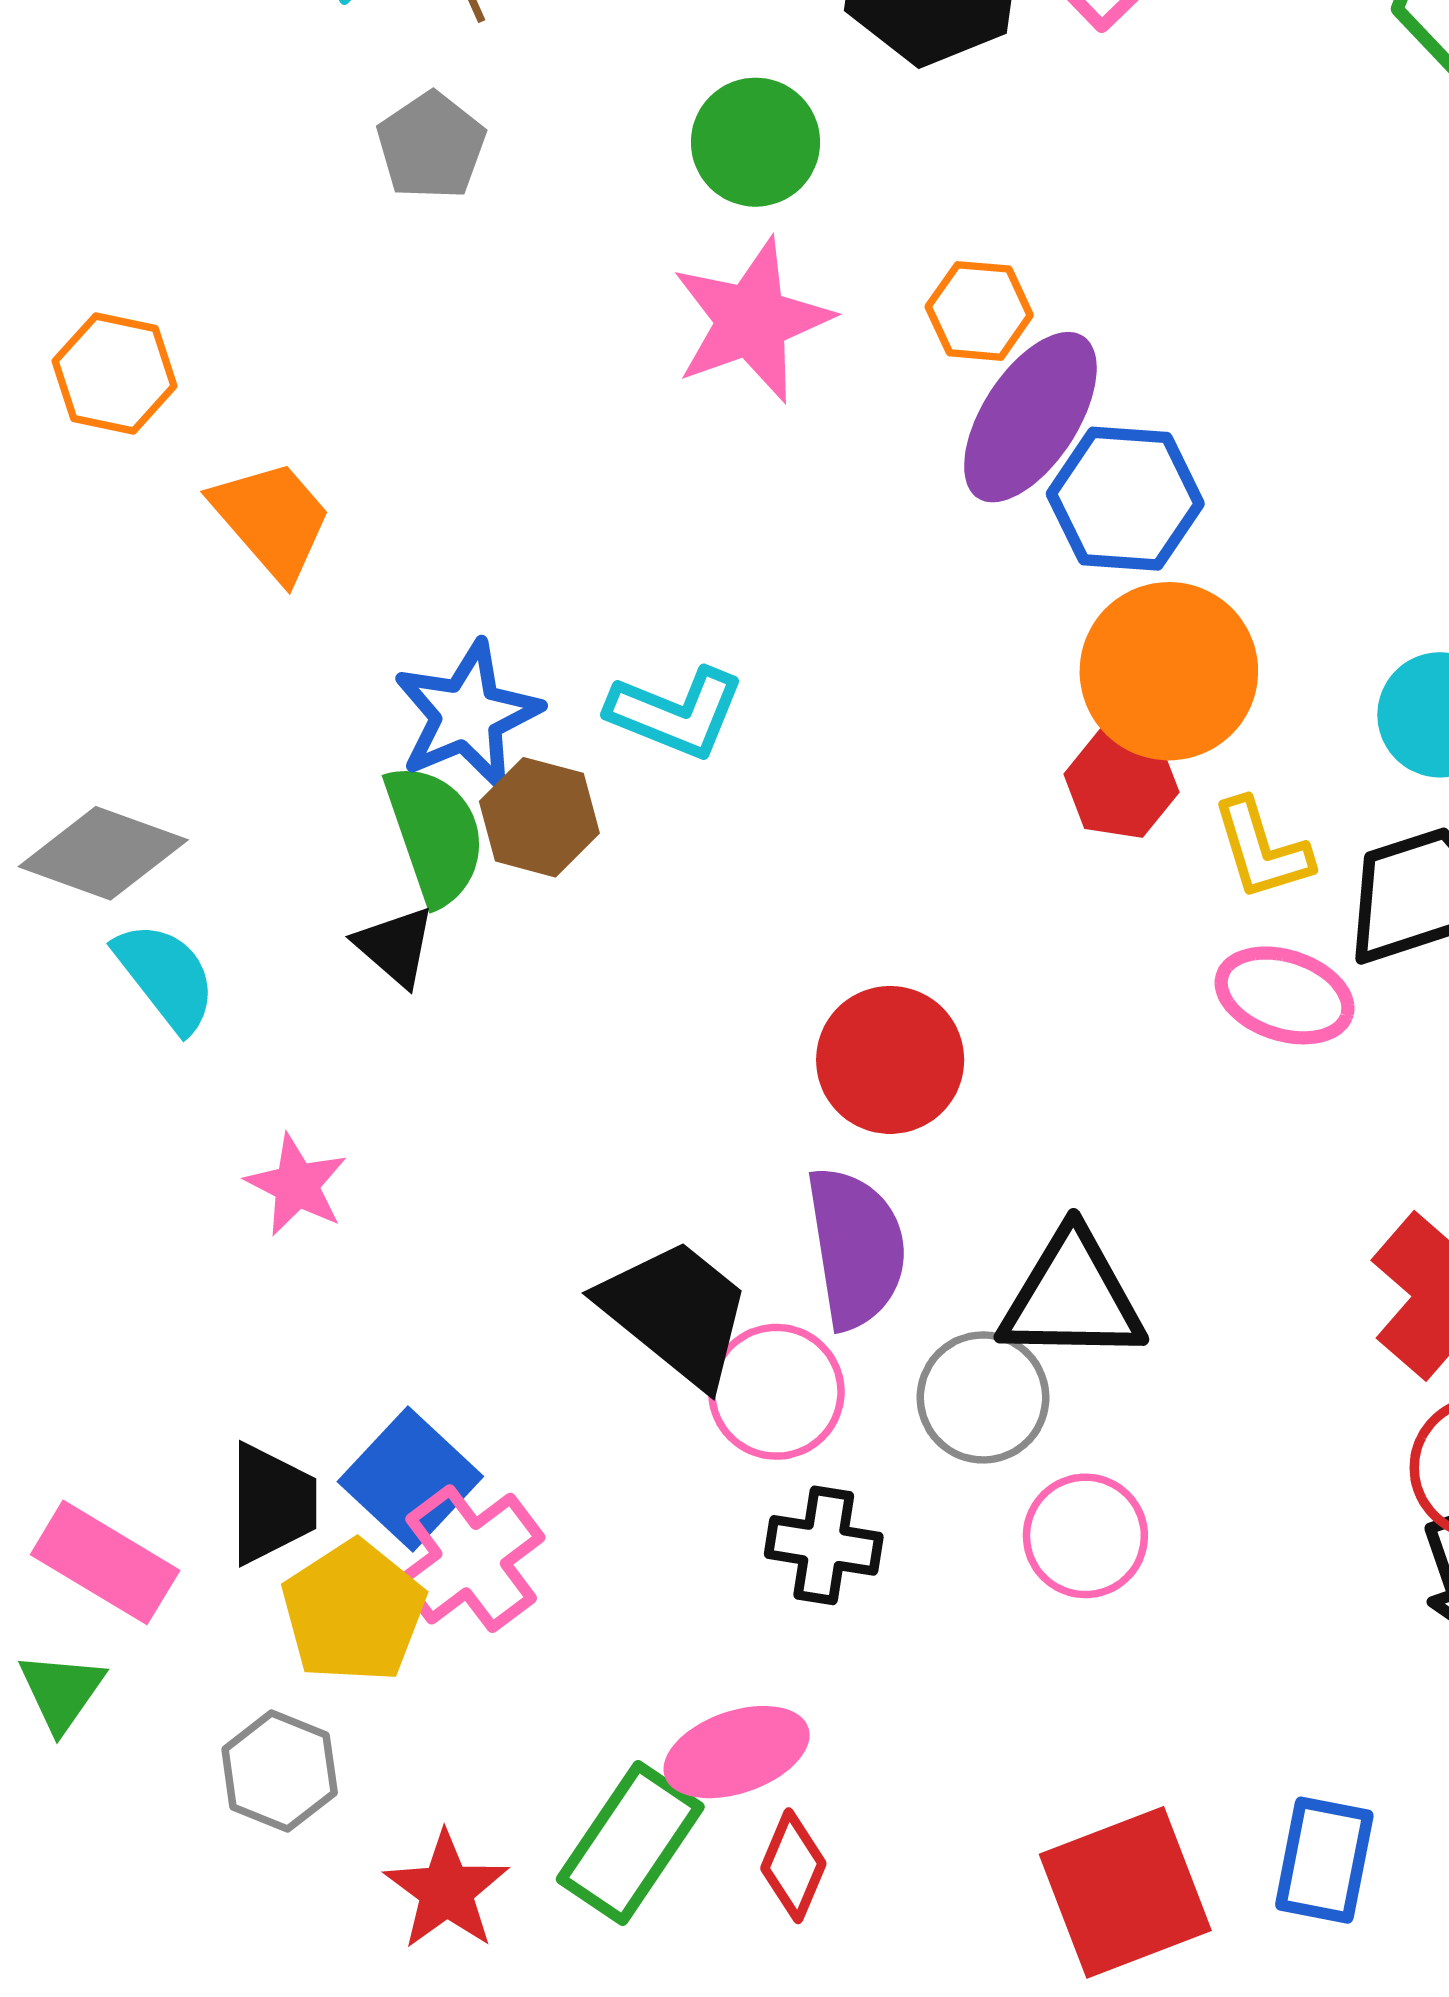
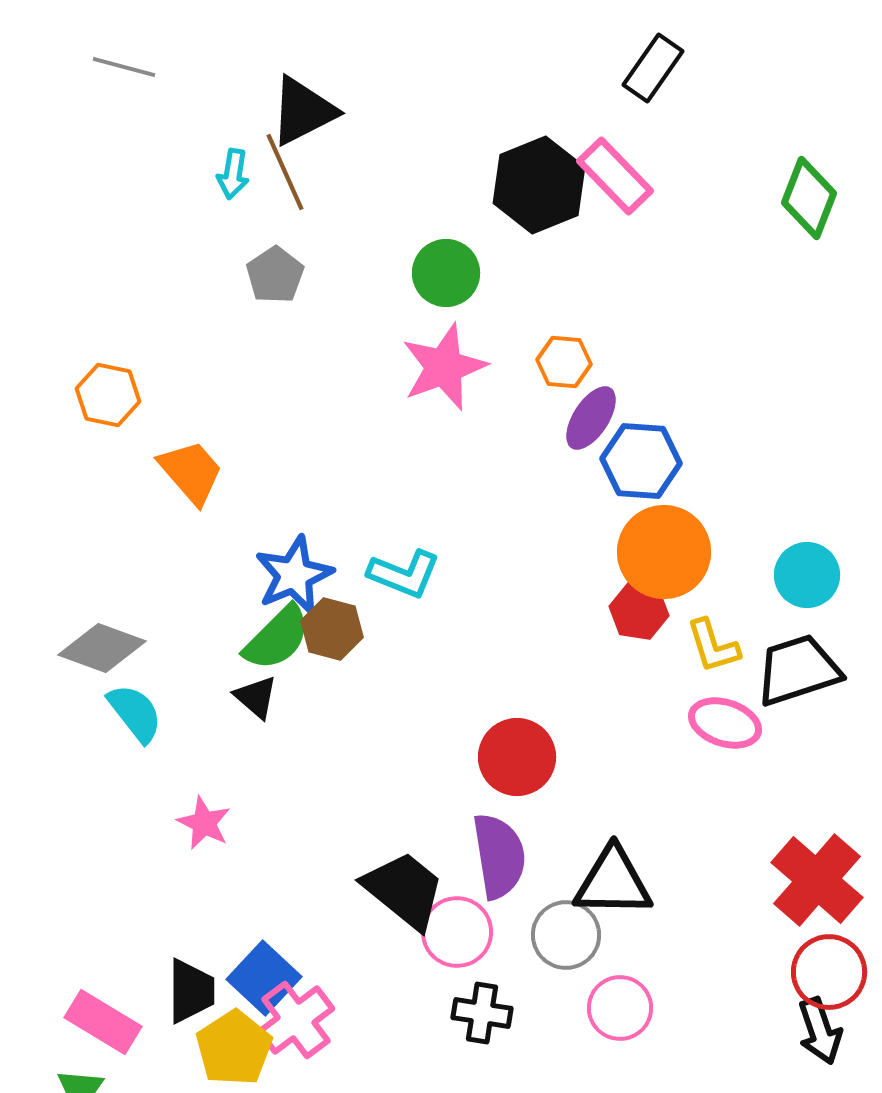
purple ellipse: (1030, 417) -> (591, 418), size x0.7
green semicircle: (435, 834) -> (277, 638), turned 64

